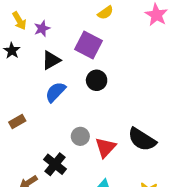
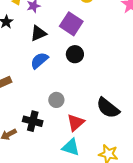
red triangle: (105, 148) -> (76, 122), moved
black cross: (55, 164) -> (33, 121), turned -30

